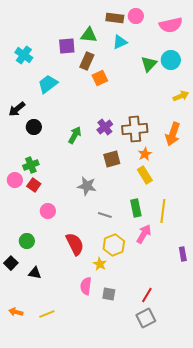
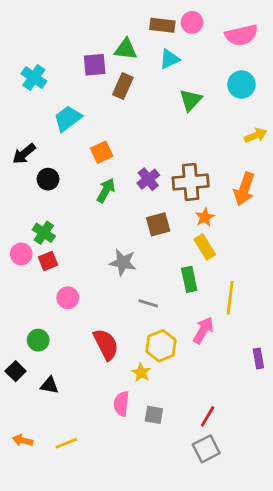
green triangle: (149, 64) -> (191, 100), moved
orange square: (100, 78) -> (102, 152), moved
green cross: (31, 165) -> (44, 233), turned -35
red square: (34, 185) -> (48, 261), turned 32
green rectangle: (136, 208) -> (189, 279), moved

